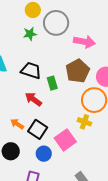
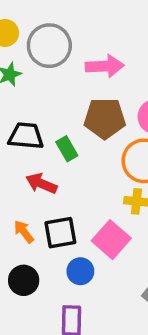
brown pentagon: (78, 71) -> (105, 118), turned -30
orange arrow: (17, 124) -> (24, 232), turned 32
black square: (38, 129) -> (60, 233), turned -30

